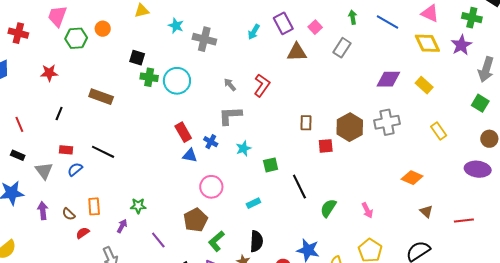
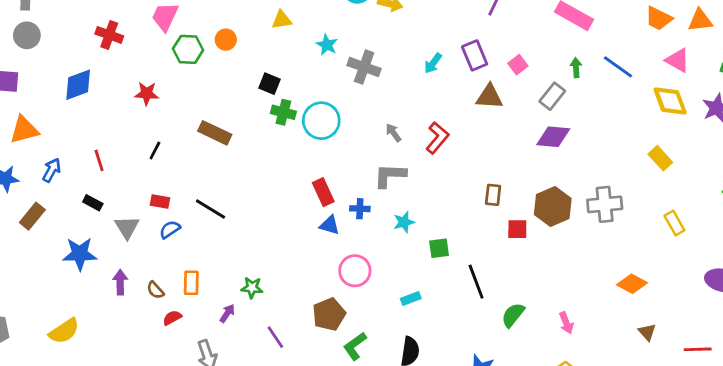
green arrow: (353, 17) -> (576, 68), moved
purple diamond: (388, 79) -> (553, 137), moved
blue cross: (211, 142) -> (360, 209), turned -32

